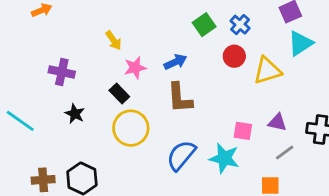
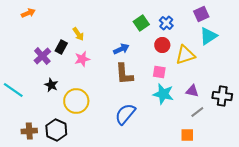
pink star: (135, 68) -> (82, 59), moved
purple cross: (62, 72) -> (42, 56), turned 36
black rectangle: (119, 94) -> (61, 47), moved, turned 72
yellow circle: (131, 128) -> (76, 101), moved
pink square: (243, 131) -> (159, 72), moved
cyan star: (224, 158) -> (163, 94), moved

